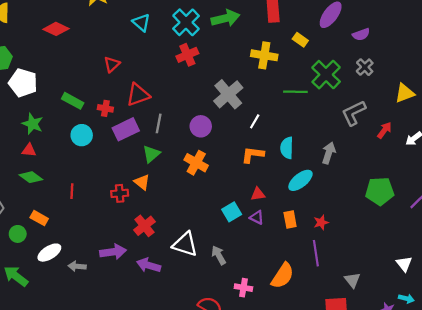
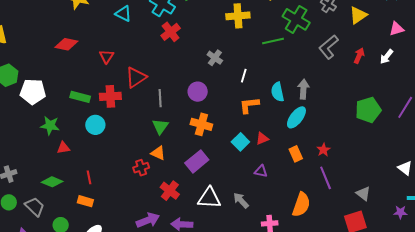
red diamond: (56, 29) -> (66, 44), moved
yellow triangle: (405, 93) -> (358, 15), moved
gray cross: (228, 94) -> (215, 58), size x0.6
red cross: (105, 108) -> (110, 96), size x1.5
purple rectangle: (126, 129) -> (197, 161), moved
red triangle: (29, 150) -> (63, 148), moved
gray arrow: (329, 153) -> (303, 89), moved
green diamond: (31, 177) -> (52, 182), moved
red line: (72, 191) -> (89, 177), moved
cyan square: (232, 212) -> (240, 142), moved
purple triangle: (257, 217) -> (261, 171), moved
orange rectangle: (39, 218) -> (85, 201), moved

